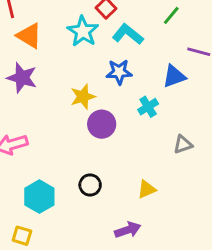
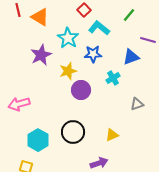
cyan star: (83, 31) -> (68, 38), moved
orange triangle: (29, 36) -> (40, 17), moved
purple star: (22, 78) -> (41, 55), moved, turned 30
black circle: (90, 185) -> (73, 132), size x1.5

